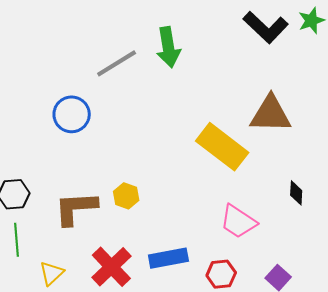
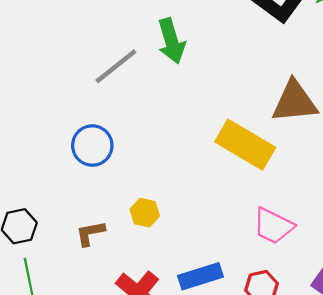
blue circle: (72, 114) -> (92, 146), moved
brown L-shape: (76, 208) -> (90, 233), size x0.6

